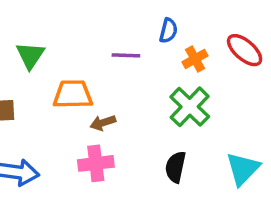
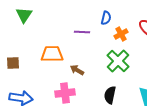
green triangle: (30, 55) -> (24, 15), moved
brown arrow: (103, 123) -> (77, 70), moved, turned 48

